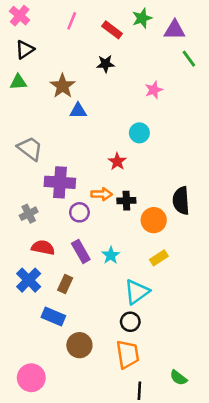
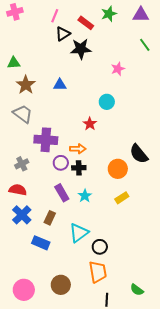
pink cross: (20, 16) -> (15, 12), turned 35
purple triangle: (175, 30) -> (141, 15), moved
black triangle: (25, 49) -> (63, 34), moved
black star: (106, 64) -> (81, 49), size x1.5
brown star: (63, 86) -> (26, 85), moved
black cross: (126, 201) -> (79, 168), moved
black semicircle: (181, 201) -> (139, 154), turned -35
red semicircle: (43, 247) -> (18, 190), moved
cyan triangle: (137, 292) -> (79, 233), moved
brown circle: (79, 345) -> (61, 285), moved

